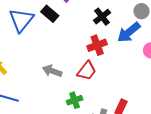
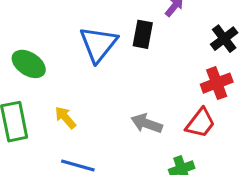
black rectangle: (50, 14) -> (143, 34), turned 60

